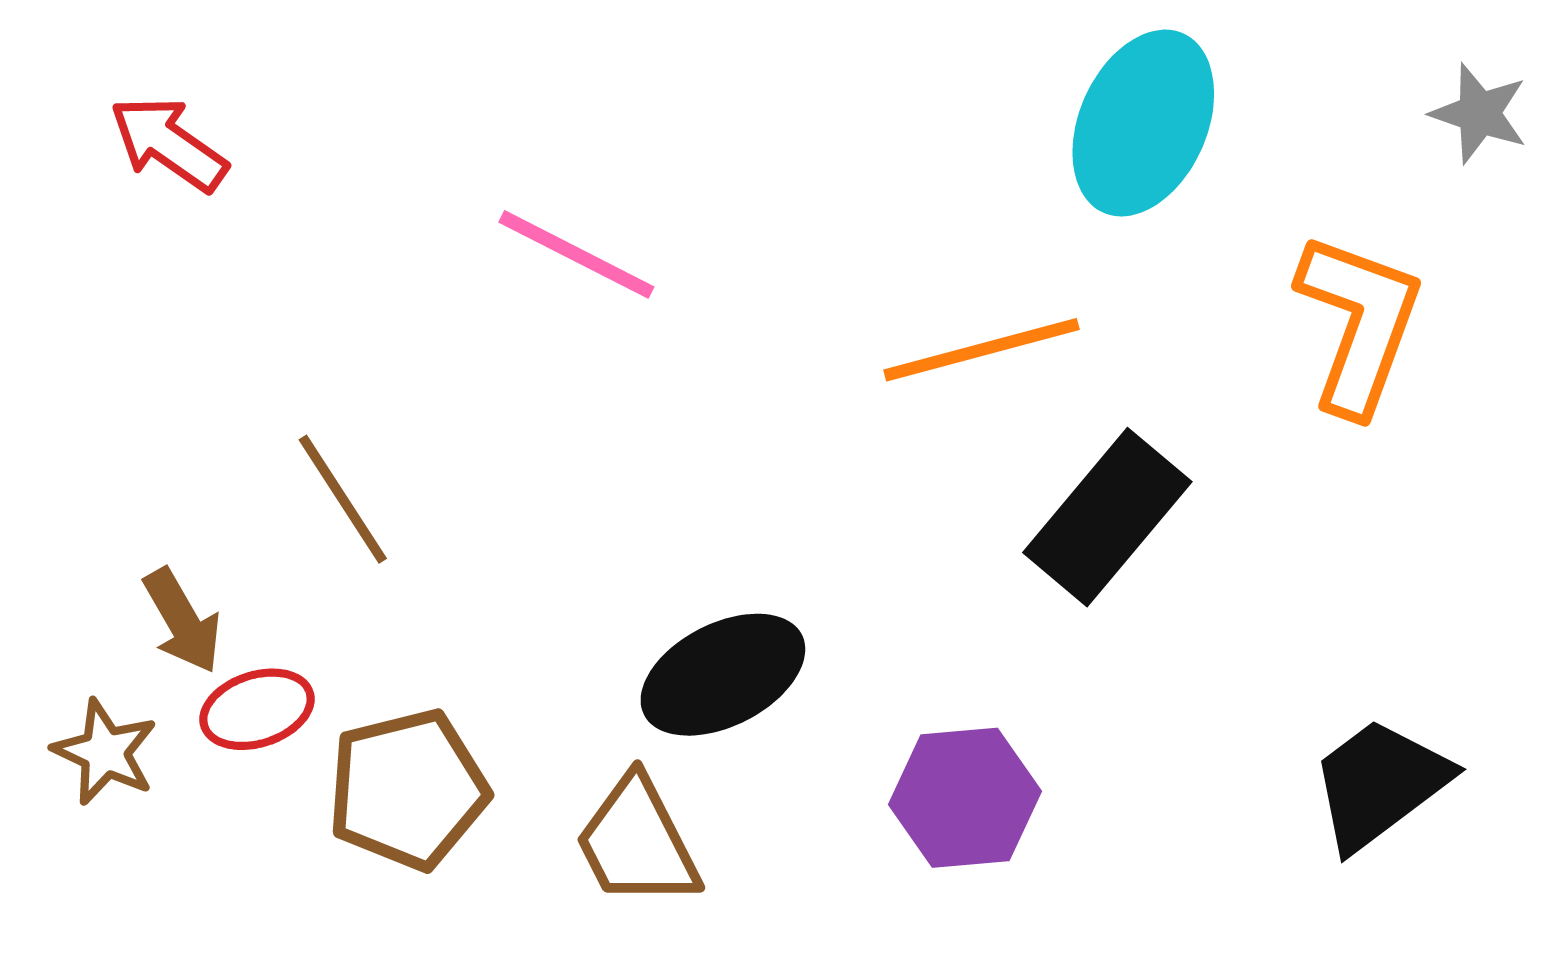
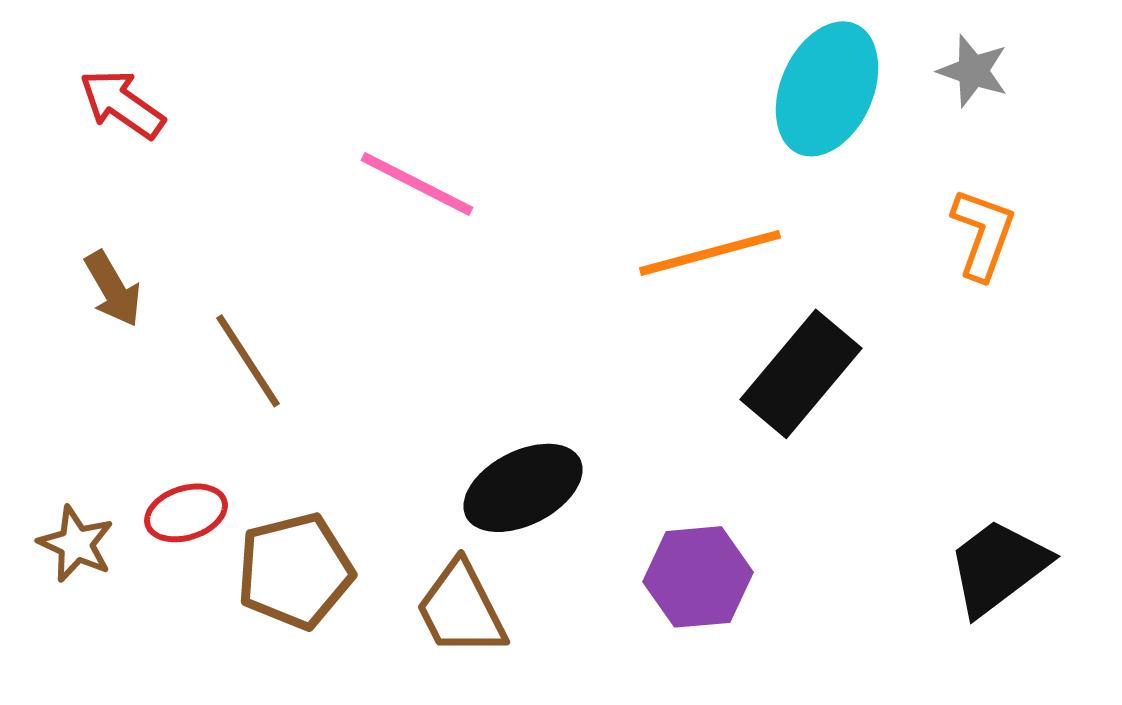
gray star: (1479, 113) -> (973, 71), moved
orange L-shape: (1359, 324) -> (983, 234), size x0.7
brown arrow: (182, 621) -> (113, 289), moved

